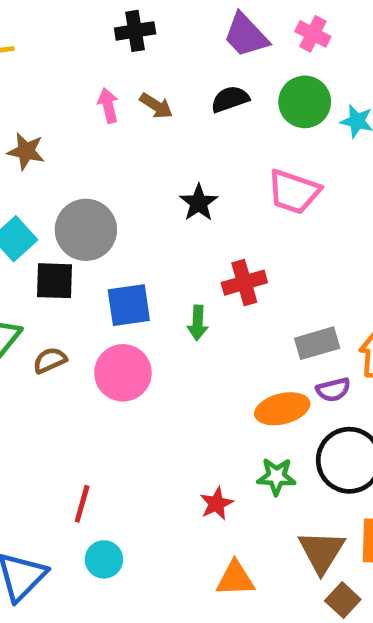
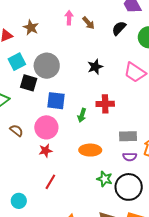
black semicircle: (230, 99) -> (119, 28), turned -42
brown semicircle: (50, 360) -> (16, 130), moved, turned 48
orange ellipse: (282, 409) -> (90, 150), moved
green star: (276, 476) -> (105, 179), moved
red line: (82, 504) -> (50, 182), moved
red star: (216, 504) -> (46, 151), moved

